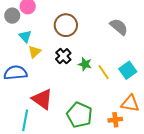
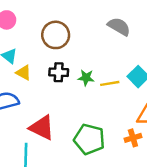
yellow triangle: (35, 52) -> (23, 73), turned -40
black cross: (63, 56) -> (59, 72), turned -35
yellow line: (104, 72) -> (110, 83), turned -56

